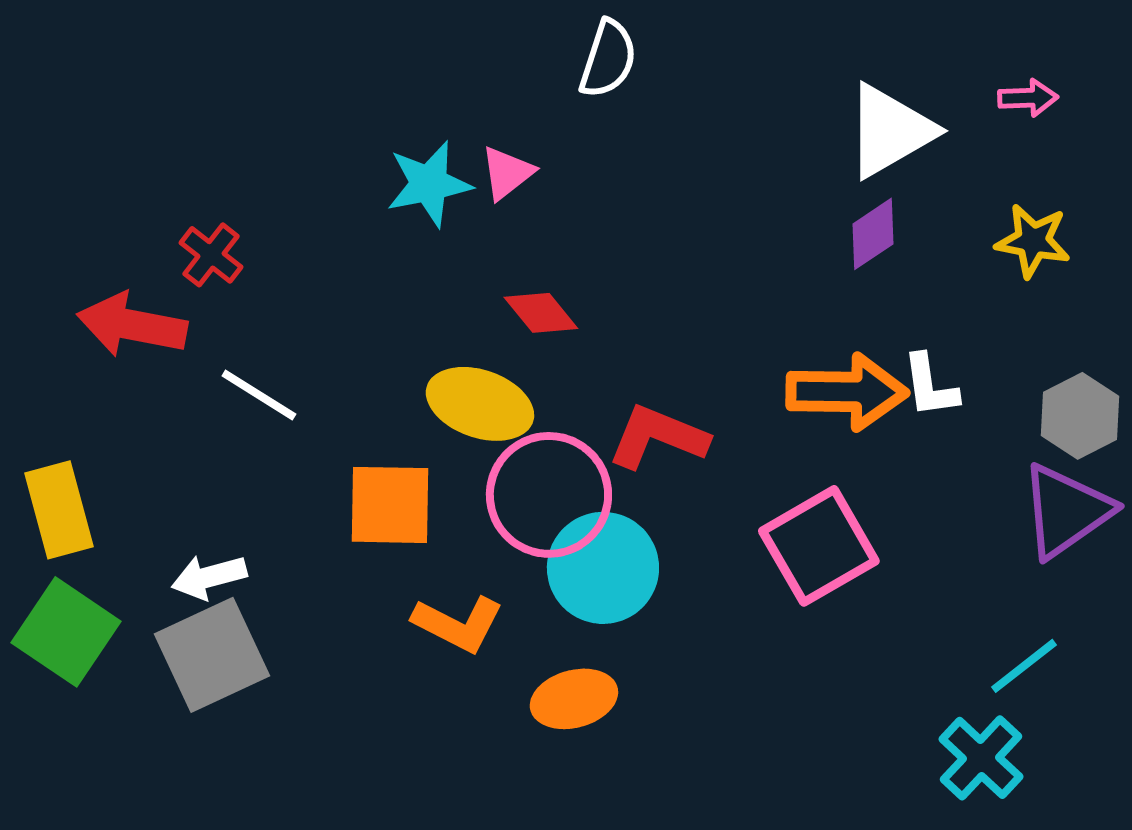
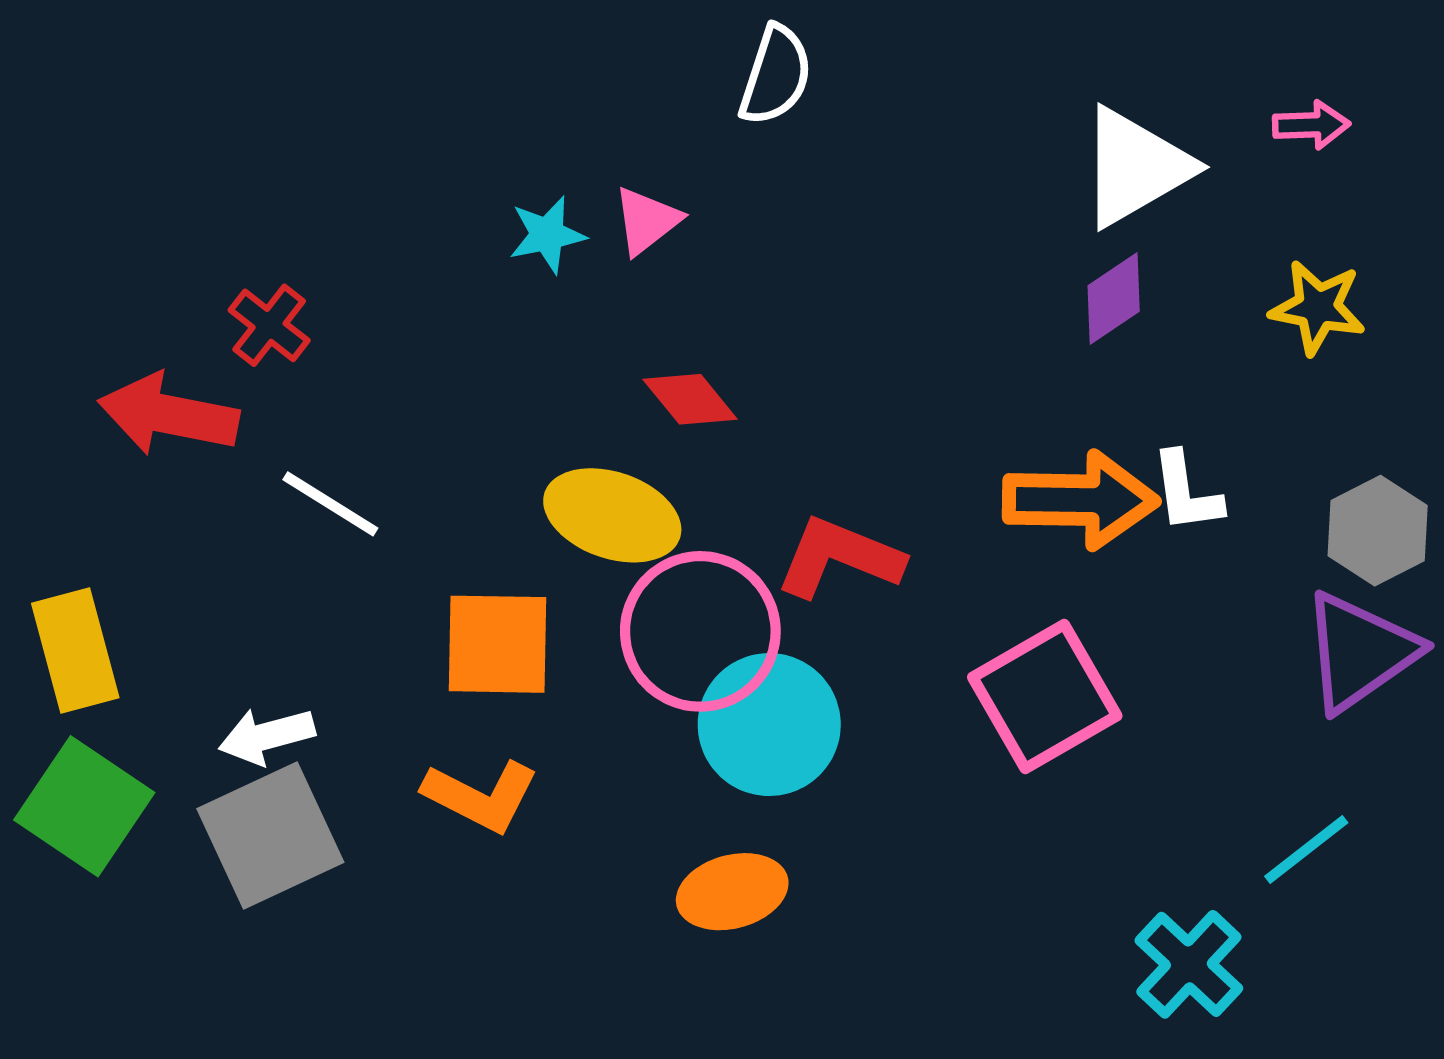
cyan star: (429, 184) -> (547, 235), size x0.7
orange L-shape: (458, 624) -> (481, 796), moved
cyan cross: (981, 758) -> (1189, 964), moved

